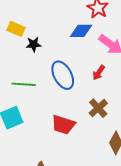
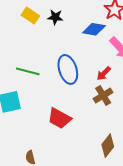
black star: (34, 44) -> (55, 17), moved
brown cross: (98, 108) -> (103, 95), moved

